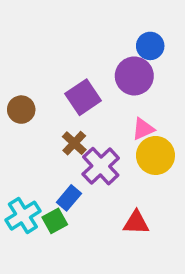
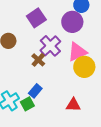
purple square: (83, 97) -> (36, 18), moved
pink triangle: (143, 129) -> (77, 52), size x1.5
purple cross: (101, 166) -> (50, 46), moved

